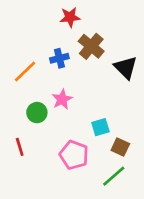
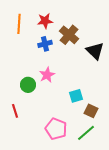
red star: (70, 17) -> (45, 21), moved
orange line: (25, 71) -> (19, 24), moved, turned -42
pink pentagon: (74, 155) -> (56, 129), moved

